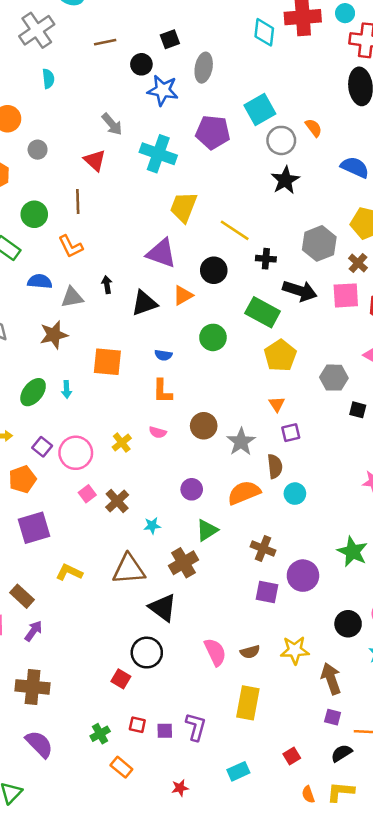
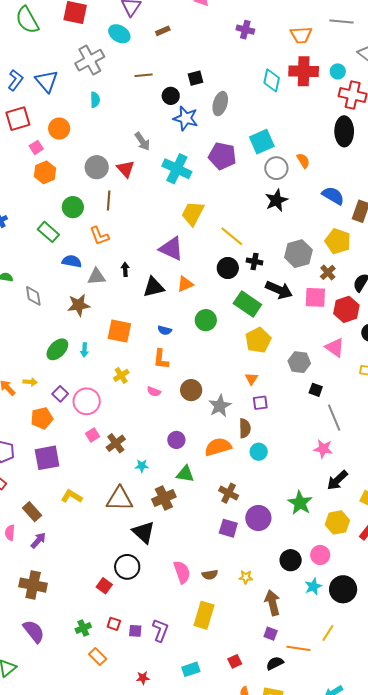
gray circle: (38, 150) -> (97, 167), moved, size x1.5
black circle: (214, 270) -> (228, 268), moved
yellow cross: (122, 443) -> (121, 375), moved
green triangle: (207, 530) -> (185, 474), turned 36
yellow star: (295, 650) -> (246, 577), size x0.6

